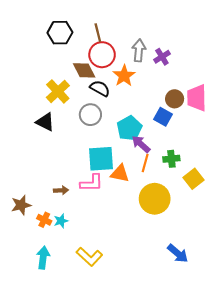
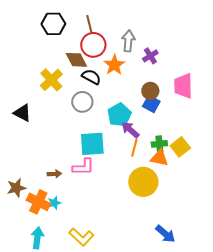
purple cross: (162, 57) -> (150, 56), moved
brown circle: (175, 99) -> (150, 91), moved
black triangle: (45, 122) -> (22, 113), moved
orange triangle: (120, 174) -> (159, 158), moved
yellow square: (193, 179) -> (180, 147), moved
orange cross: (44, 220) -> (38, 202), size x1.6

